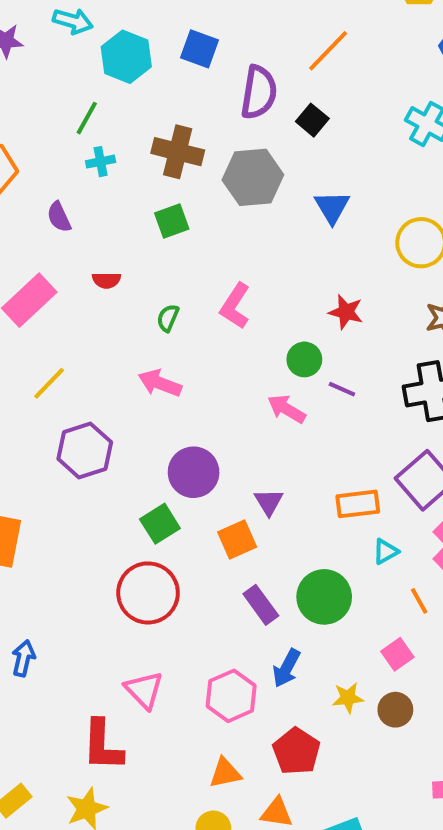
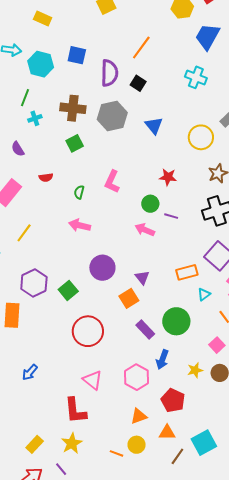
purple hexagon: (85, 450) -> (34, 283), moved
green square: (160, 524) -> (68, 290), moved
blue arrow: (23, 658) -> (30, 372), turned -144

